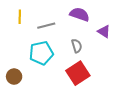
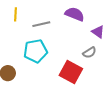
gray semicircle: (77, 46) -> (89, 53), moved, turned 72
red square: (78, 73) -> (71, 72), turned -30

